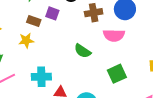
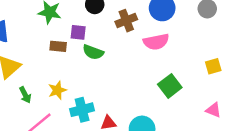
yellow star: (26, 40) -> (57, 90), moved
green semicircle: (83, 51) -> (93, 52), moved

